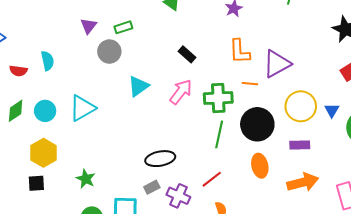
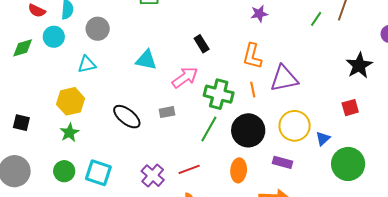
gray circle: (109, 52) -> (98, 29), moved
orange line: (250, 84) -> (253, 90), turned 56
cyan triangle: (138, 86) -> (146, 60), turned 30
cyan triangle: (82, 108) -> (87, 64), size x0.7
cyan circle: (45, 111) -> (54, 37), moved
yellow hexagon: (44, 153) -> (71, 101), moved
black ellipse: (160, 159) -> (127, 117), moved, turned 32
gray rectangle: (152, 187) -> (167, 112), moved

